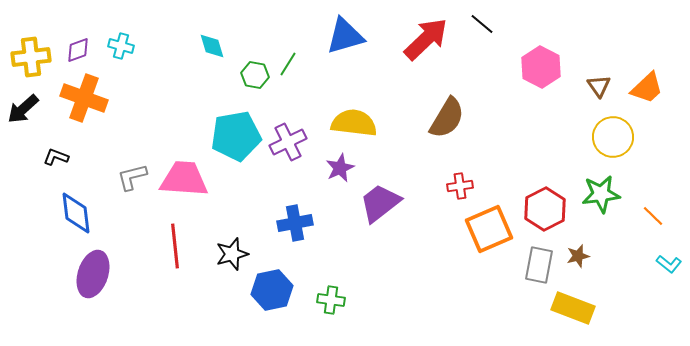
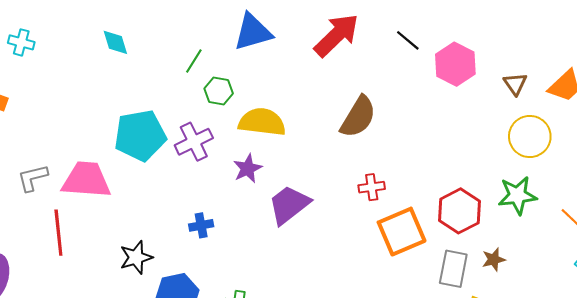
black line: (482, 24) -> (408, 40), moved
green hexagon: (255, 75) -> (219, 91), moved
blue cross: (295, 223) -> (201, 225), size x0.7
red line: (175, 246) -> (58, 233), moved

